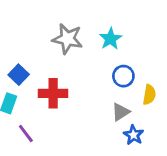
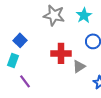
red cross: (53, 93) -> (61, 53), moved
gray triangle: (121, 112) -> (79, 66), moved

